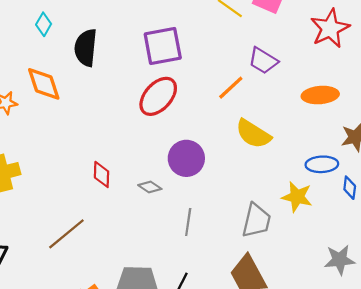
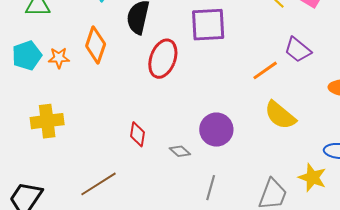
orange diamond: (44, 84) -> (96, 45), turned 30
red ellipse: (158, 96) -> (163, 59), moved, turned -30

